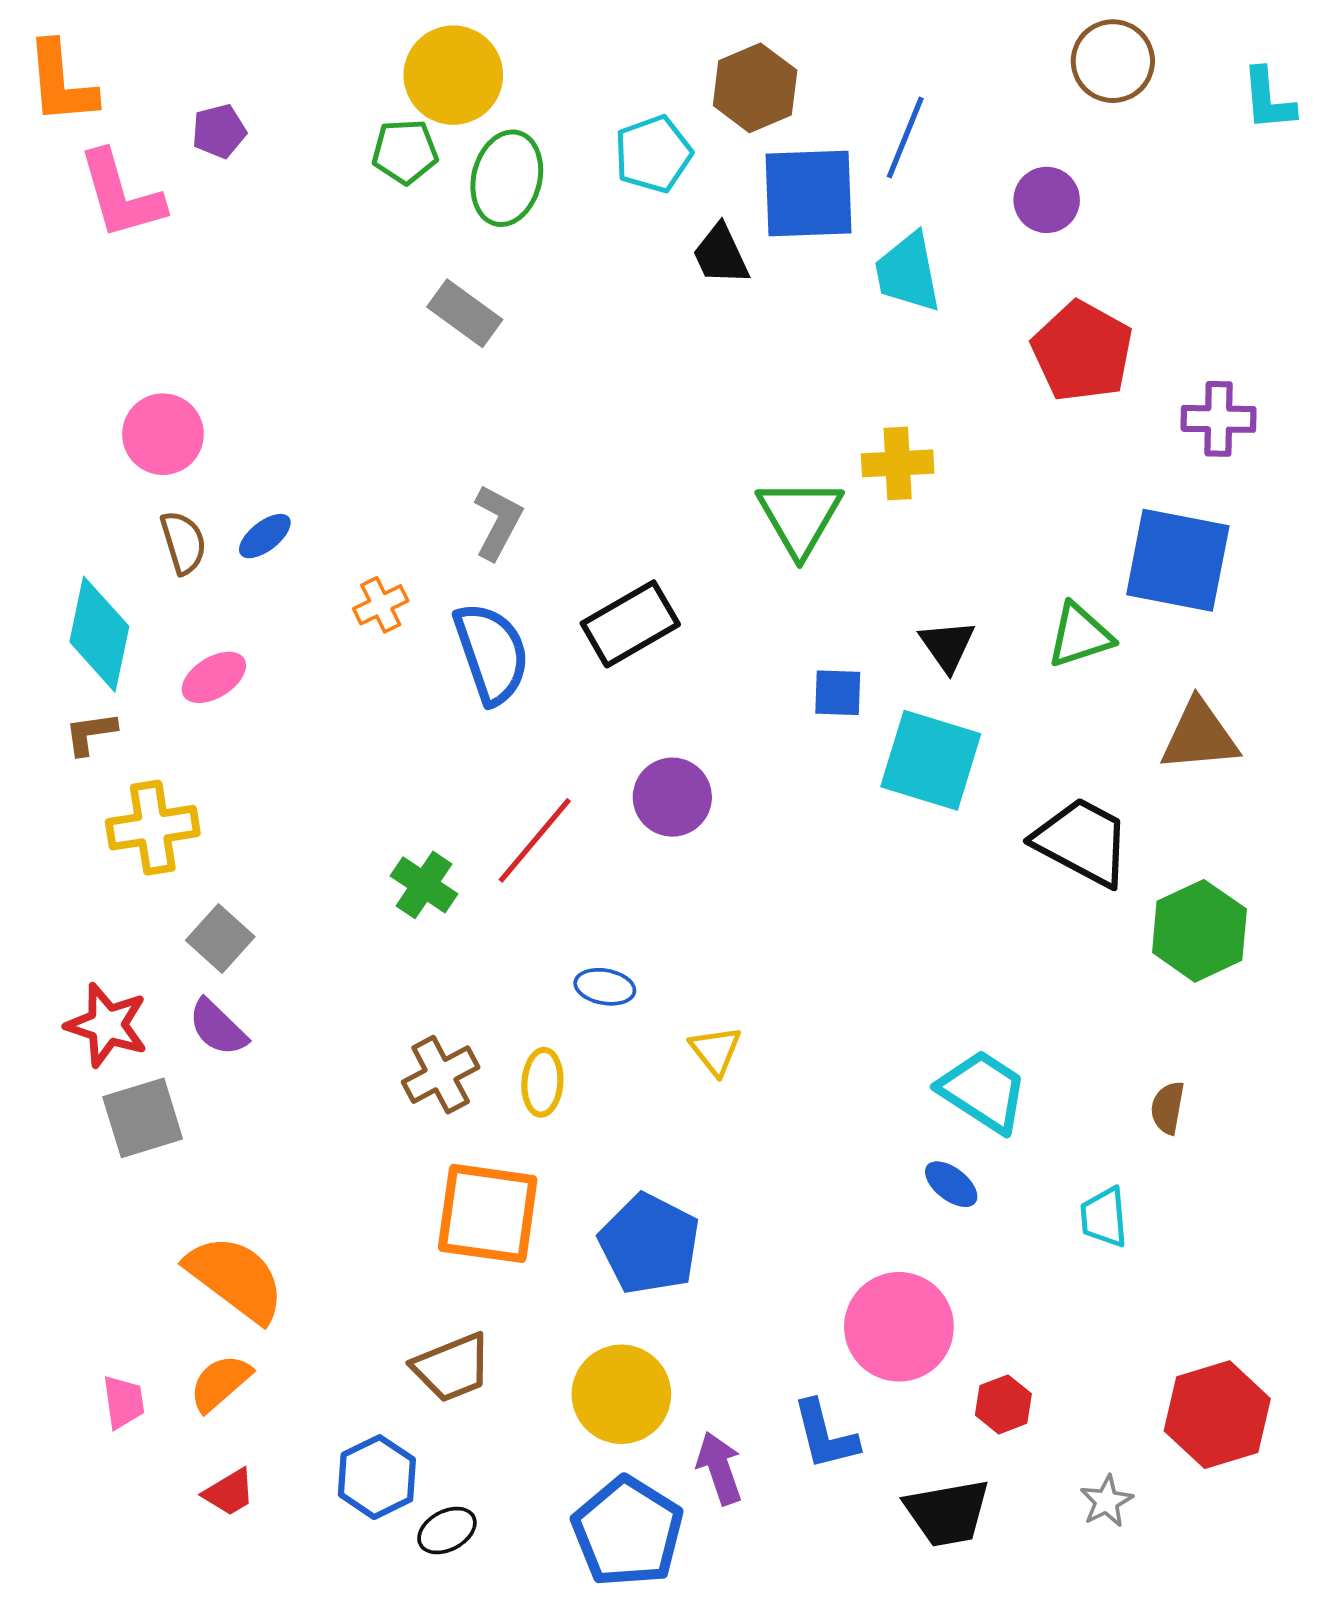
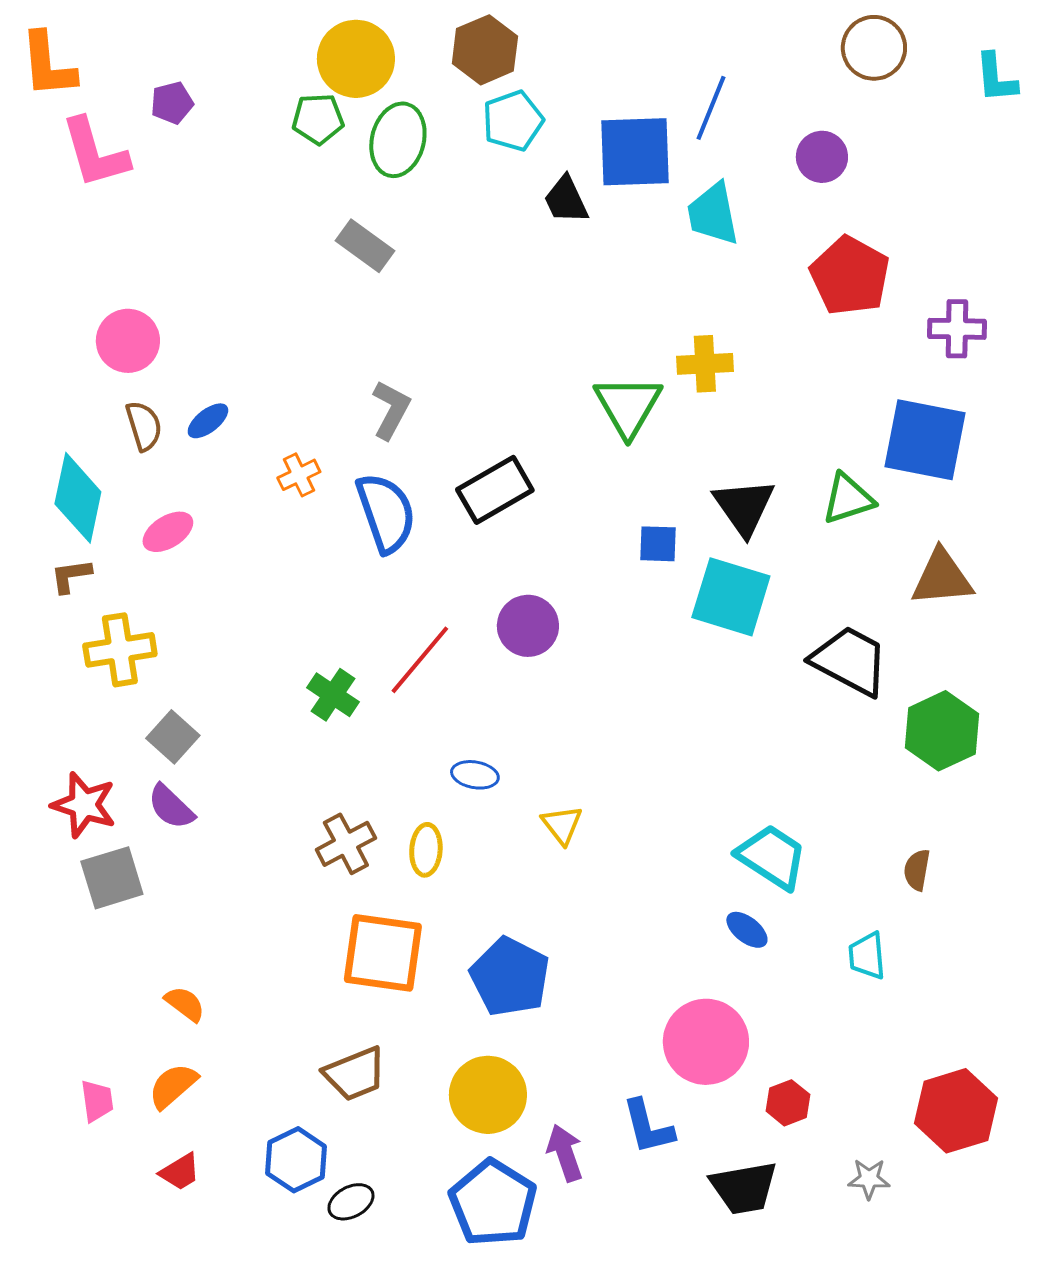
brown hexagon: (755, 88) -> (485, 50), moved
black triangle: (947, 646) -> (744, 507), size x1.4
orange semicircle: (236, 1278) -> (185, 1004), size x0.5
gray star: (1106, 1501) -> (869, 1179), turned 30

